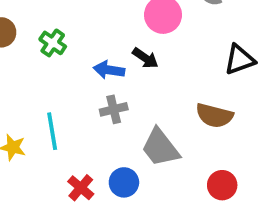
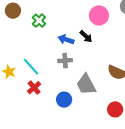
cyan line: (52, 131) -> (31, 67), turned -42
red cross: (81, 188) -> (34, 88), moved

